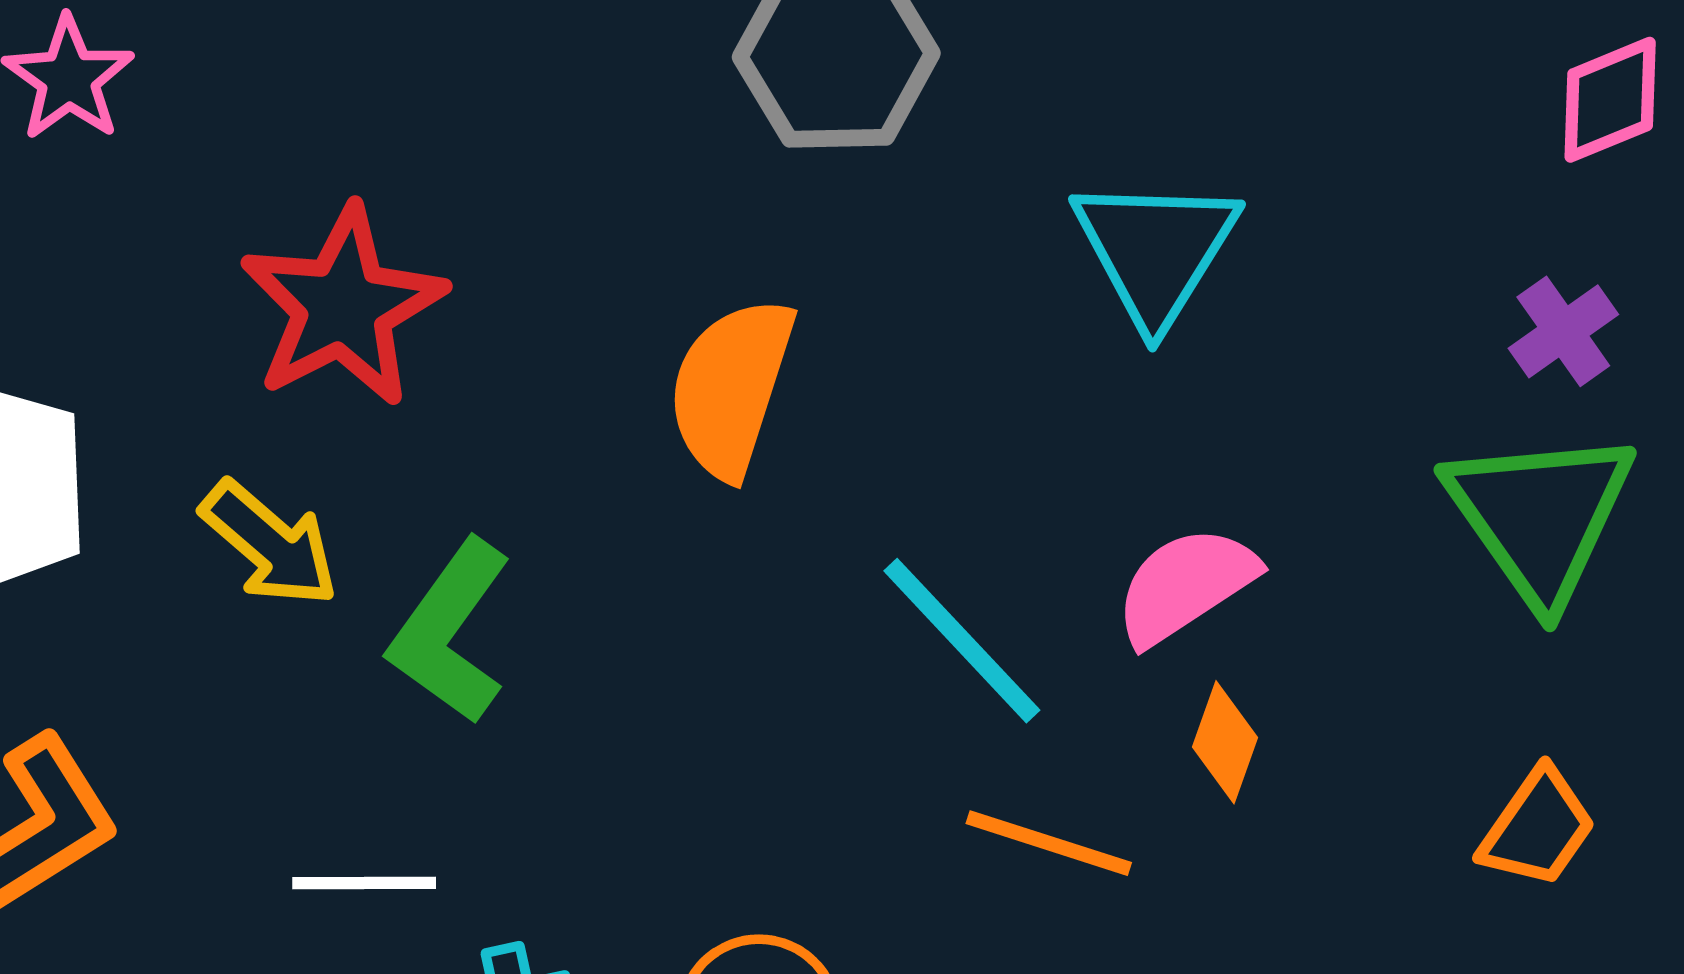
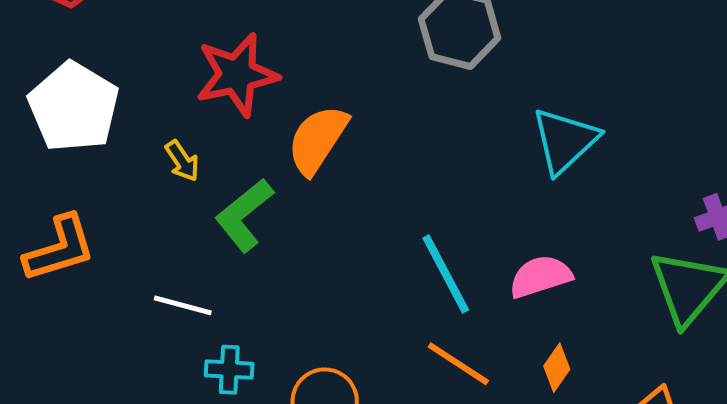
orange semicircle: (731, 387) -> (317, 140), moved
yellow arrow: (270, 544) -> (182, 161), size x0.7
orange diamond: (1225, 742) -> (557, 368), moved

